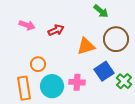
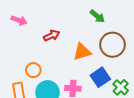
pink arrow: (27, 25) -> (19, 20), moved

